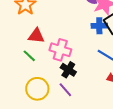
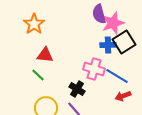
pink cross: (60, 50) -> (94, 69), moved

